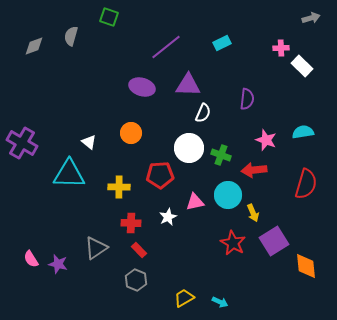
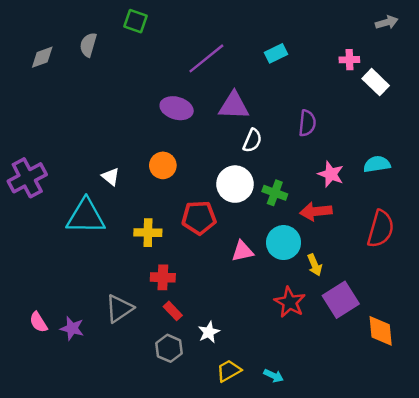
purple cross: (22, 143) -> (27, 178), turned 32
white star: (168, 217) -> (209, 332), moved

